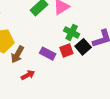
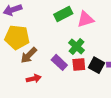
green cross: (72, 32) -> (77, 47), moved
black square: (83, 47) -> (96, 65), turned -35

